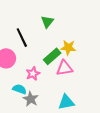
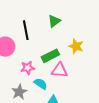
yellow star: (68, 48) -> (76, 46), moved
cyan semicircle: (19, 89) -> (41, 84), moved

